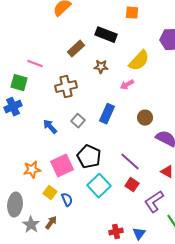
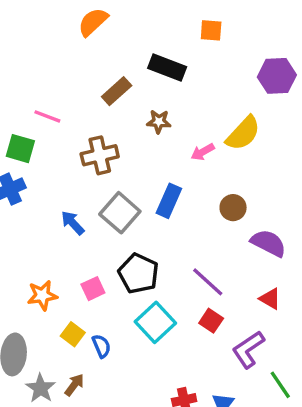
yellow semicircle: (139, 61) -> (243, 133), moved
gray square: (78, 121) -> (120, 213), size x1.6
pink square: (62, 166) -> (93, 289), size x0.6

